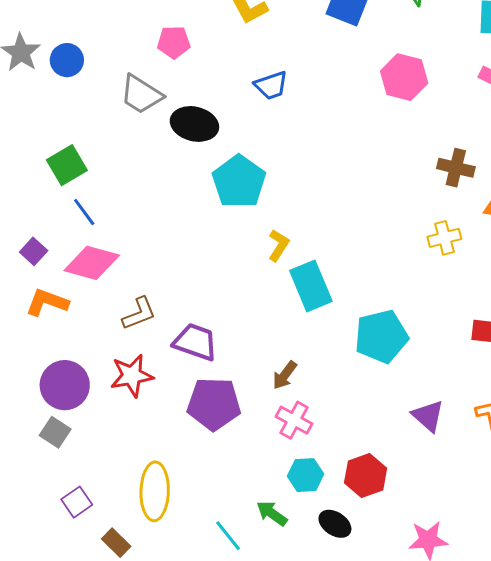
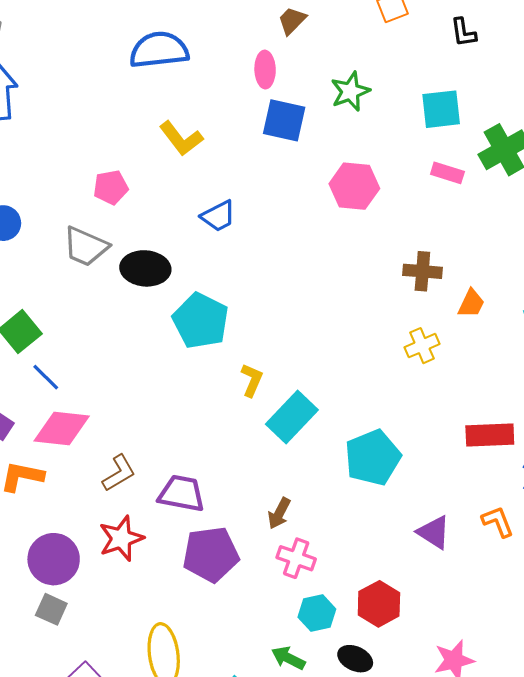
cyan rectangle: (311, 286) -> (292, 417), turned 75

